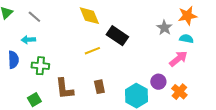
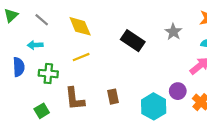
yellow diamond: (89, 16) -> (80, 26), moved
gray star: (164, 28) -> (173, 32), moved
yellow line: (92, 51) -> (81, 57), moved

